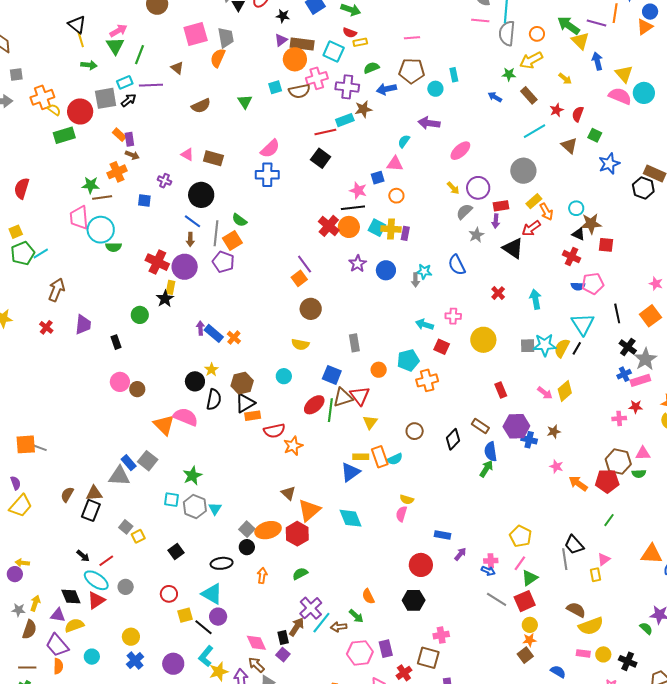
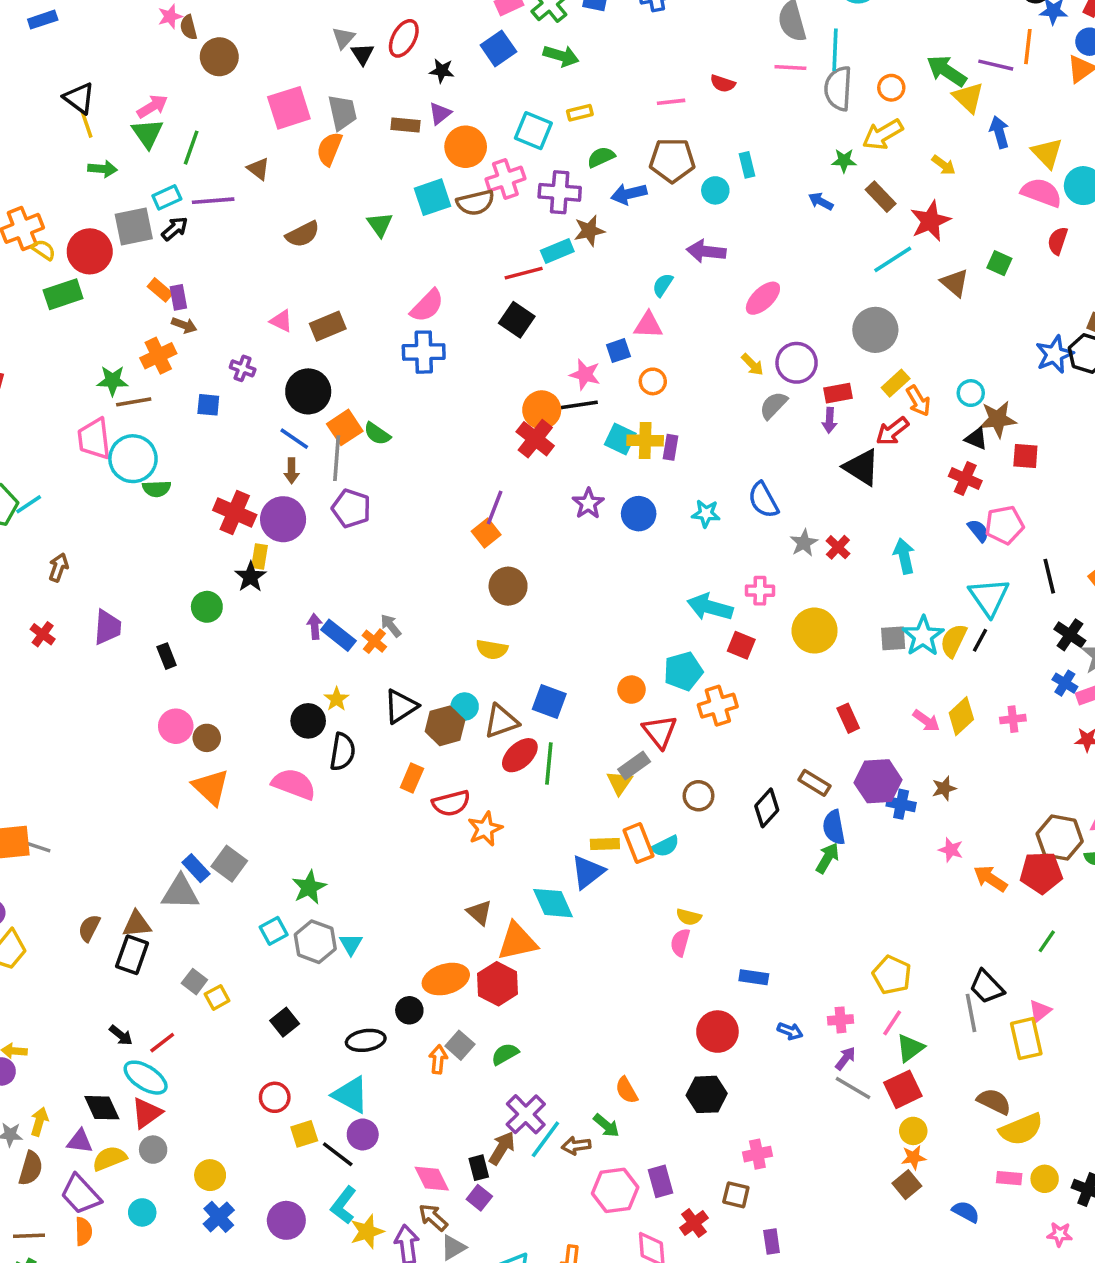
red semicircle: (350, 33) -> (723, 84), moved
brown rectangle: (302, 44) -> (405, 125), moved, size x0.7
cyan square: (275, 87) -> (433, 197), size x1.5
red star: (557, 110) -> (930, 221), size x1.6
red semicircle: (578, 114) -> (1058, 241), moved
brown rectangle: (213, 158) -> (328, 326), turned -36
blue star: (609, 164) -> (1054, 354), moved
orange circle: (349, 227) -> (542, 410), moved
gray star: (476, 235) -> (804, 543), moved
orange square: (232, 240) -> (345, 427), moved
purple line: (305, 264) -> (495, 507), turned 60
gray arrow: (415, 280) -> (391, 626), moved, turned 144
blue semicircle: (578, 286) -> (978, 531), turned -128
brown arrow: (56, 290) -> (58, 567), size x0.7
cyan arrow: (425, 325) -> (710, 607), size x1.4
gray rectangle: (354, 343) -> (634, 766), moved, turned 66
cyan star: (545, 345) -> (923, 636), turned -30
blue cross: (624, 374) -> (1065, 683), turned -32
brown hexagon: (242, 383) -> (445, 726), moved
red triangle: (360, 396) -> (660, 732), moved
brown triangle: (343, 397) -> (501, 721), moved
black triangle: (245, 403) -> (401, 706), moved
orange rectangle: (253, 416) -> (412, 778), turned -56
pink cross: (619, 418) -> (1013, 719), moved
orange triangle: (164, 425) -> (211, 787), moved
cyan square: (172, 500) -> (274, 931), turned -35
orange triangle: (309, 510) -> (517, 941), turned 30
cyan diamond: (351, 518) -> (553, 903), moved
gray square: (247, 529) -> (460, 1045), moved
purple arrow: (460, 554) -> (845, 1058), moved
blue arrow: (488, 571) -> (790, 1031), moved
yellow rectangle: (596, 575) -> (1026, 1039), size x1.6
gray circle: (126, 587) -> (153, 1150), moved
brown square: (428, 658) -> (736, 1195), size x0.7

